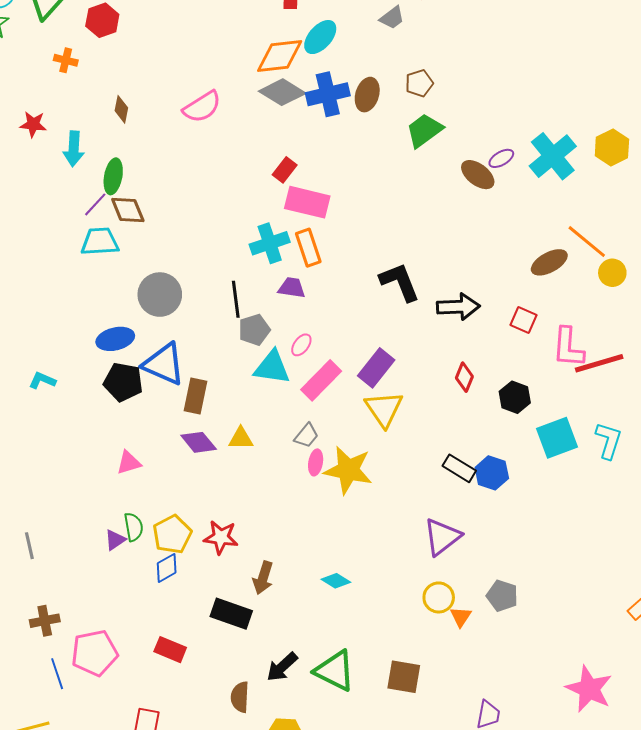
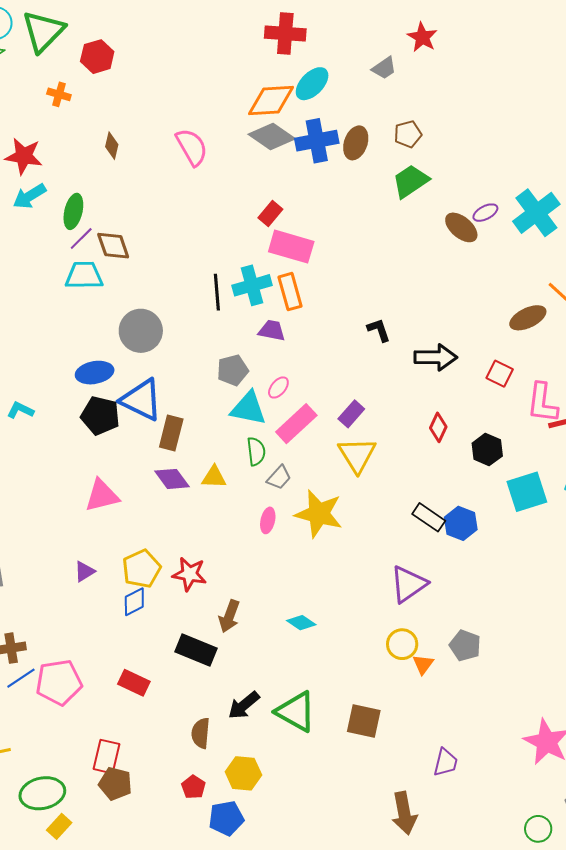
pink semicircle: (202, 107) -> (192, 147), turned -90
red star: (33, 124) -> (24, 156), size x1.4
cyan arrow: (74, 149) -> (29, 196), moved, turned 52
green ellipse: (113, 176) -> (73, 211), moved
black L-shape: (400, 282) -> (379, 330), size x0.6
black line: (236, 299) -> (217, 292), moved
purple rectangle: (376, 368) -> (351, 414), size x0.7
pink ellipse: (316, 462) -> (268, 520), moved
pink triangle: (129, 463) -> (102, 496), size x1.4
green semicircle: (134, 527) -> (256, 451), moved
blue line: (57, 674) -> (21, 678), moved, turned 72

